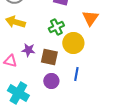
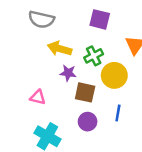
yellow arrow: (15, 22) -> (60, 49), moved
purple star: (28, 50) -> (68, 73), moved

